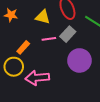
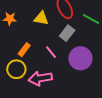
pink line: (49, 39) -> (51, 52), moved, turned 64

